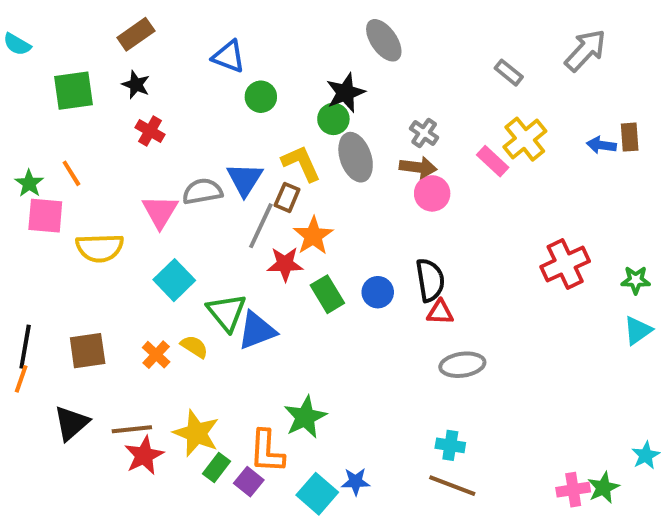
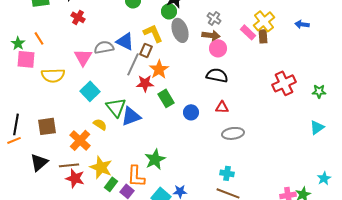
brown rectangle: (630, 137) -> (263, 36), moved
blue triangle: (245, 179) -> (125, 41), turned -36
black semicircle: (430, 280) -> (217, 75), moved, turned -70
blue circle: (378, 292) -> (191, 112), moved
cyan triangle: (638, 330) -> (317, 127), moved
orange cross: (156, 355) -> (80, 140), moved, size x1.5
orange line: (21, 379) -> (14, 140), turned 48
red star: (144, 455) -> (75, 178), turned -30

